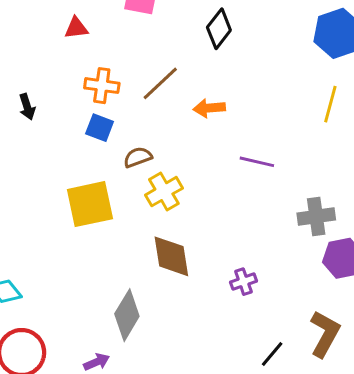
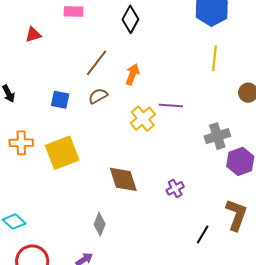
orange cross: (102, 86) -> (21, 143), moved
orange arrow: (209, 108) -> (132, 74), turned 125
brown semicircle: (138, 157) -> (98, 96), moved
yellow cross: (164, 192) -> (143, 119), moved
gray diamond: (127, 315) -> (100, 224), size x0.7

